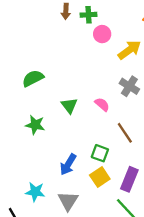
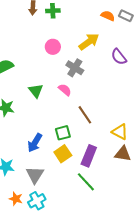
pink circle: (102, 34) -> (53, 47), moved
gray cross: (129, 86) -> (75, 68), moved
green square: (100, 153) -> (63, 133), turned -35

